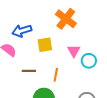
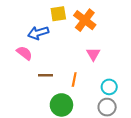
yellow square: (45, 45) -> (58, 14), moved
cyan circle: (89, 61) -> (109, 87), moved

